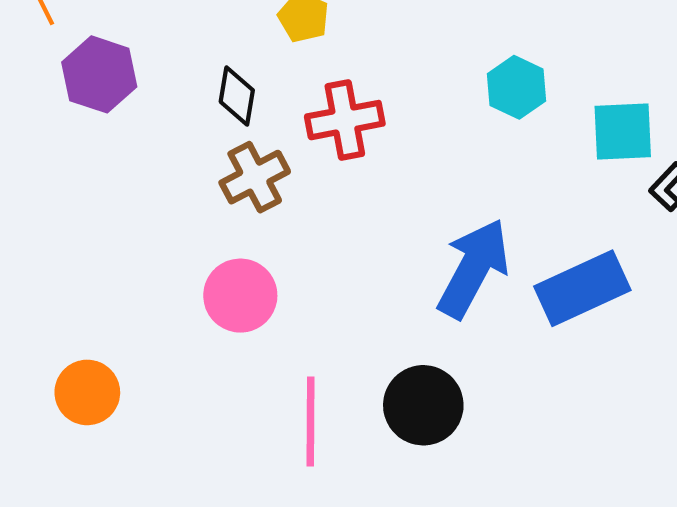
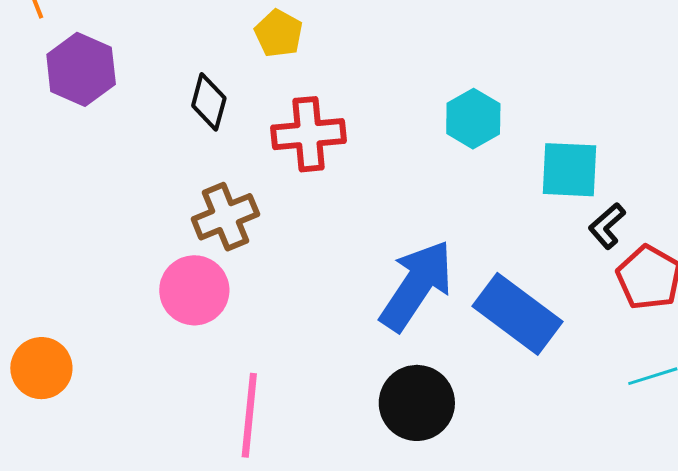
brown cross: (255, 177) -> (225, 217), moved
blue rectangle: (582, 288) -> (517, 314), turned 56
black circle: (423, 405) -> (417, 403), moved

